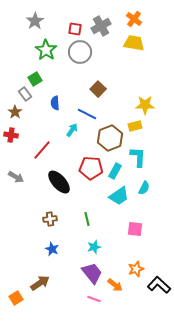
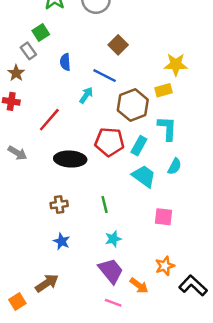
black ellipse: (59, 182) -> (70, 159), turned -45
cyan trapezoid: (119, 196) -> (144, 176), turned -110

